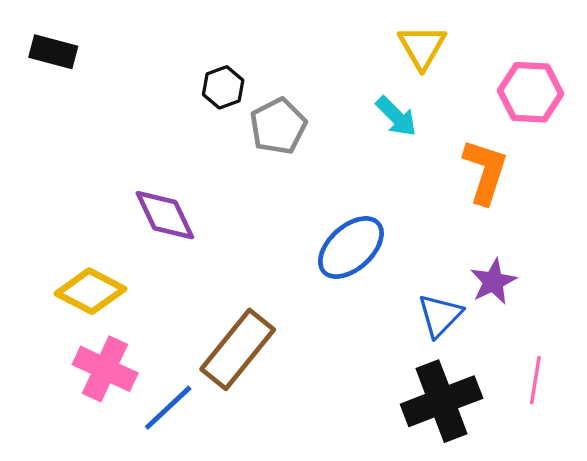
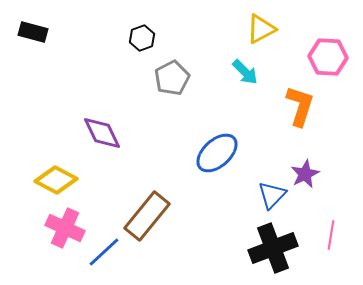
yellow triangle: (422, 47) -> (261, 29), turned 32
black hexagon: (223, 87) -> (142, 38), moved

